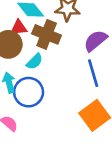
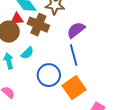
cyan semicircle: (35, 62) -> (27, 53), moved
blue circle: (29, 92) -> (49, 75), moved

